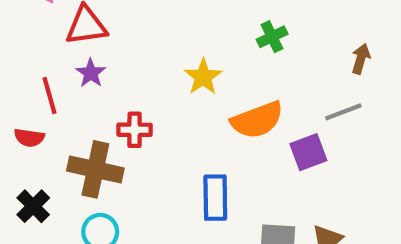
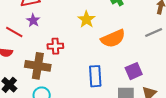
red line: (50, 95) -> (14, 32), turned -42
purple square: (308, 152) -> (134, 71), moved

